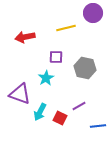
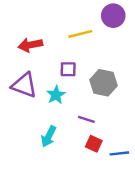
purple triangle: (20, 94) -> (24, 85), moved
purple line: (79, 106) -> (86, 119), moved, turned 48
red square: (60, 118) -> (94, 144), moved

